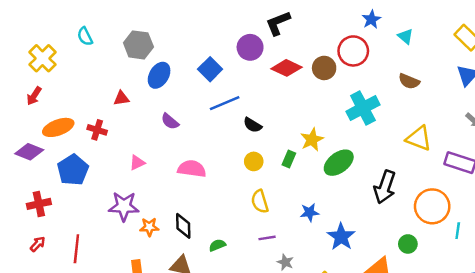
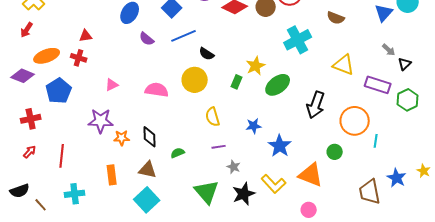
red triangle: (121, 98) -> (86, 36), moved
purple semicircle: (170, 121) -> (147, 39), moved
yellow circle: (254, 161) -> (195, 80), moved, size x1.6

